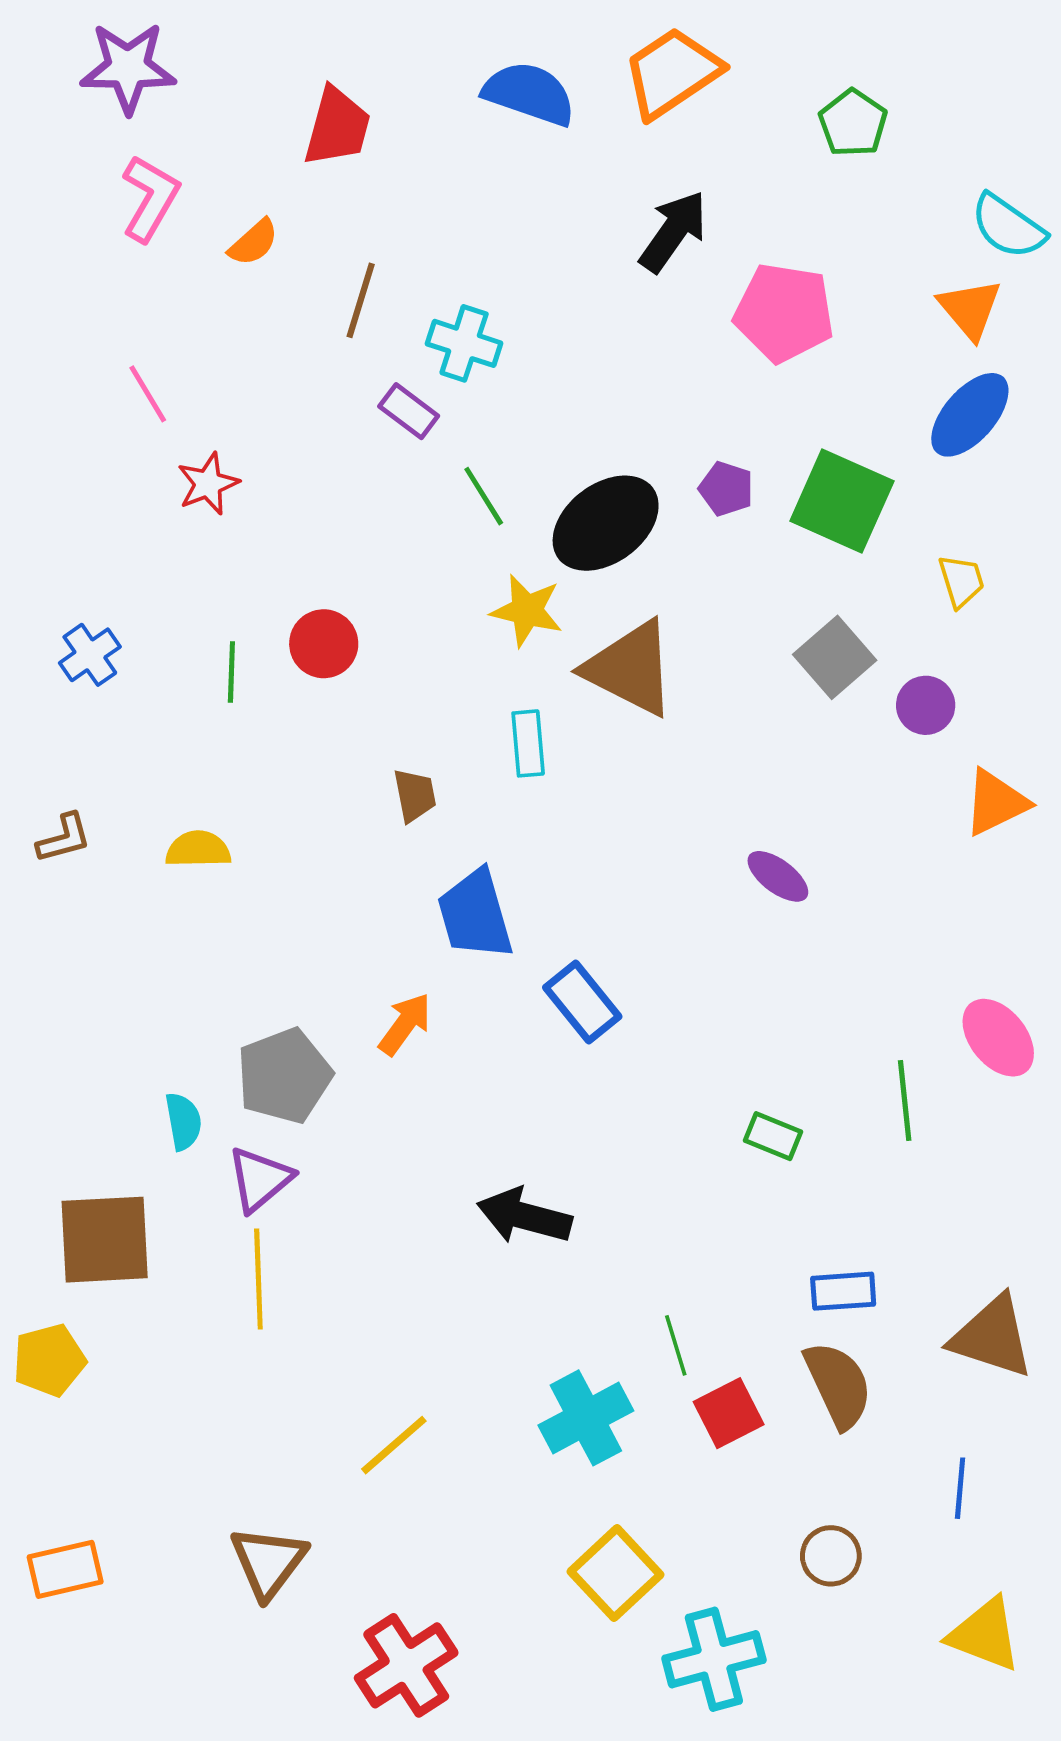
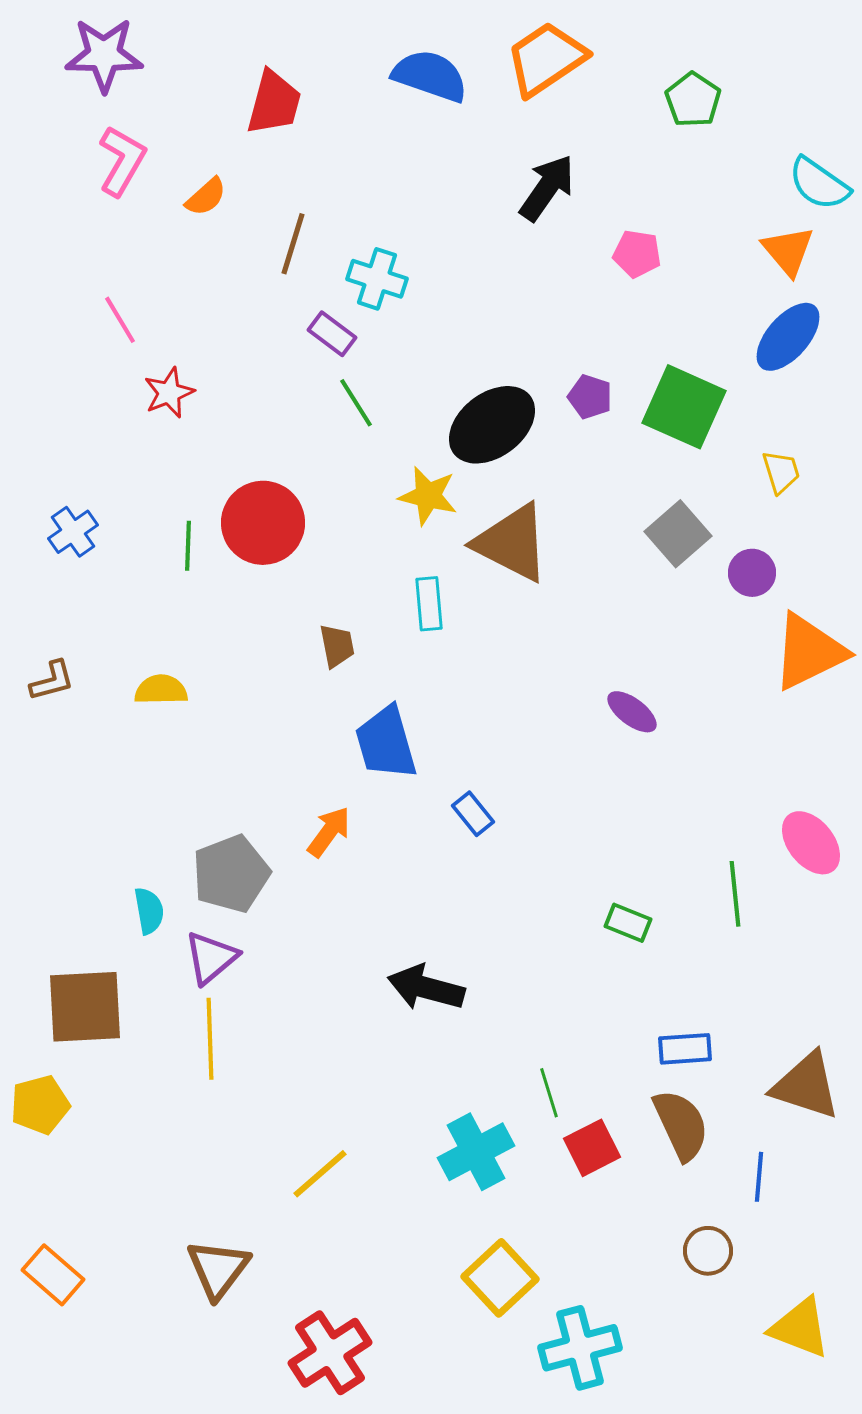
pink pentagon: (784, 313) -> (637, 254), size x0.6
green line: (484, 496) -> (356, 403), moved
red circle: (324, 644) -> (263, 523), size x1.5
orange triangle: (996, 803) -> (809, 652), size x1.4
blue rectangle: (582, 1002) -> (473, 814), size x0.7
blue line: (960, 1488) -> (759, 1177), moved
brown circle: (831, 1556) -> (708, 1251), moved
orange rectangle: (65, 1569) -> (53, 1275), turned 54

